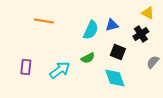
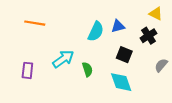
orange line: (44, 21) -> (35, 23), moved
green semicircle: (88, 58) -> (87, 69), moved, turned -80
cyan arrow: (60, 70) -> (63, 59), moved

